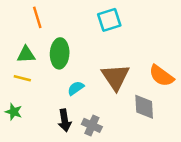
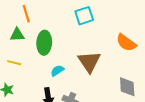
green triangle: (26, 55) -> (17, 35), moved
orange semicircle: (161, 76) -> (126, 43), moved
gray diamond: (144, 107) -> (127, 87), moved

